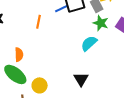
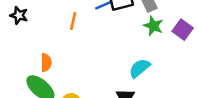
cyan semicircle: (89, 43) -> (140, 68), moved

